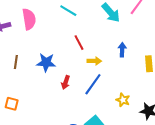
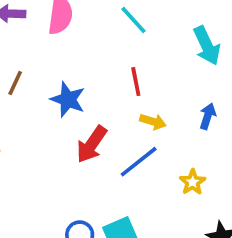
red arrow: (66, 82) -> (92, 144), size x1.5
yellow star: (123, 100) -> (193, 182), moved

